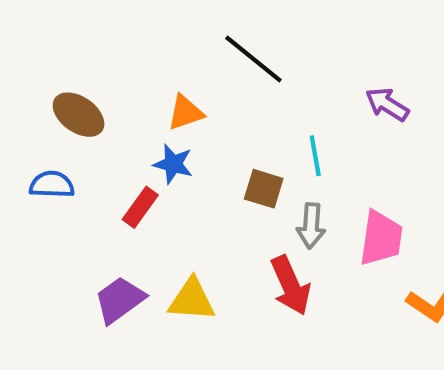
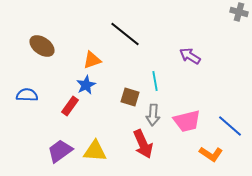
brown ellipse: (79, 115) -> (42, 46), moved
blue star: (173, 164) -> (86, 85), turned 30
pink trapezoid: (381, 238) -> (187, 121), turned 68

